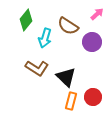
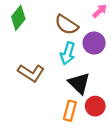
cyan arrow: (45, 38) -> (68, 53), moved
black triangle: (66, 77) -> (79, 83), moved

